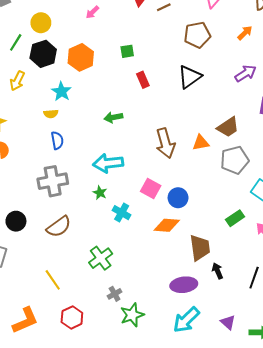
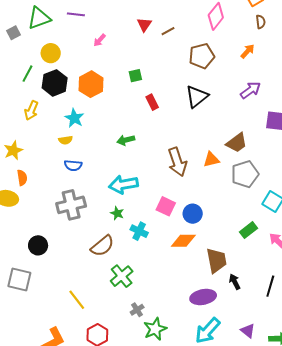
blue semicircle: (57, 140) -> (73, 165), turned 108
brown semicircle: (59, 227) -> (102, 246), moved

